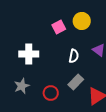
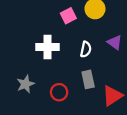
white cross: (29, 54) -> (47, 47), moved
gray rectangle: (76, 82) -> (88, 79), turned -56

